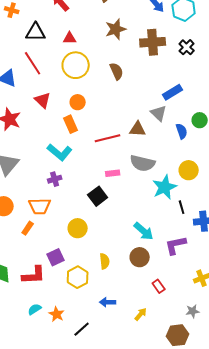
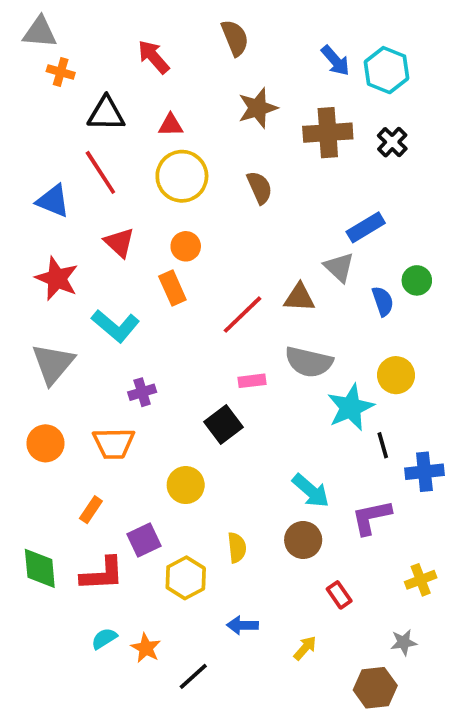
red line: (108, 138) -> (243, 315), turned -30
cyan L-shape: (60, 152) -> (116, 326), moved
orange rectangle: (28, 228) -> (91, 510), moved

